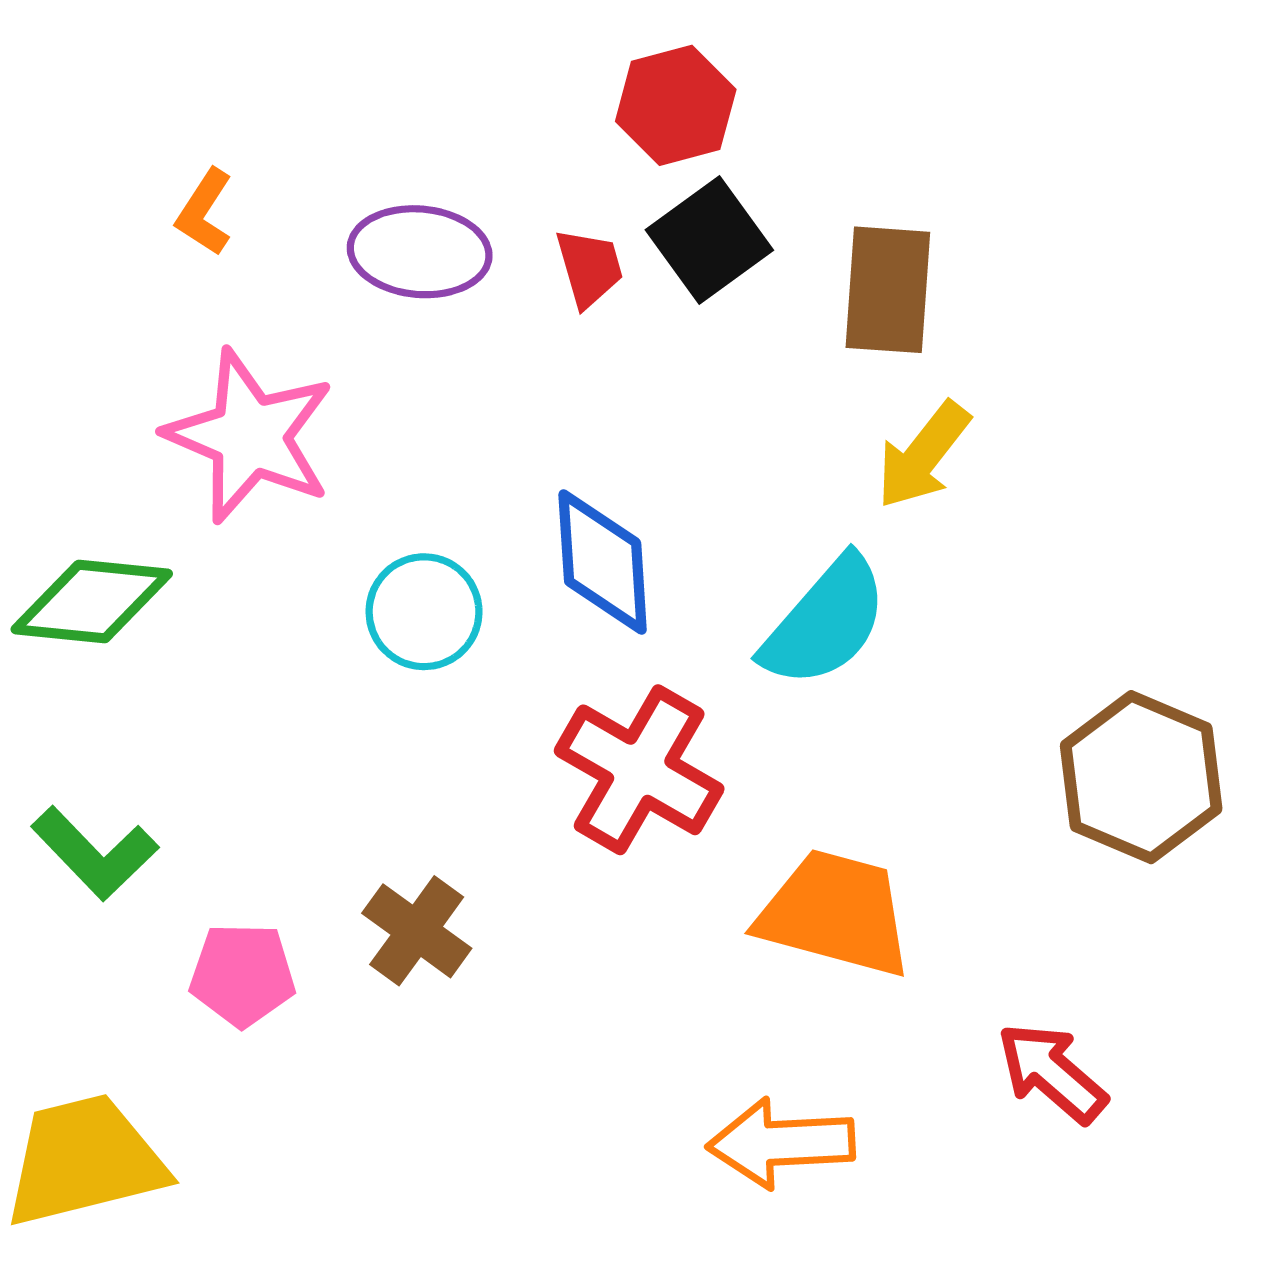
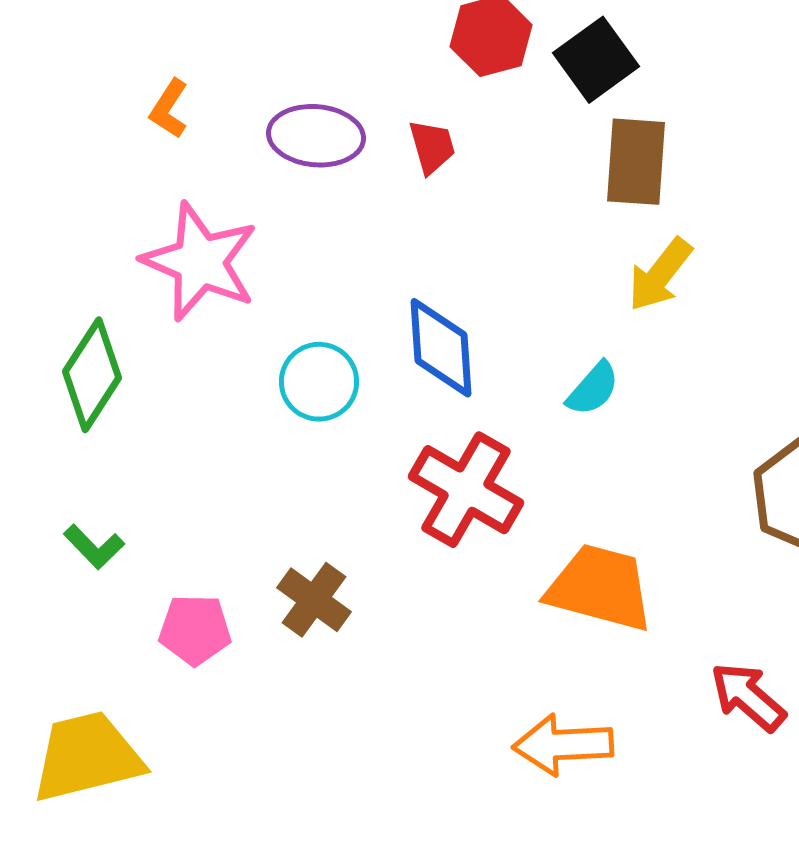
black square: (709, 240) -> (596, 60), moved
green diamond: (92, 602) -> (92, 375), turned -63
cyan semicircle: (825, 622) -> (593, 389), size x0.6
green L-shape: (95, 853) -> (94, 547), size x0.7

